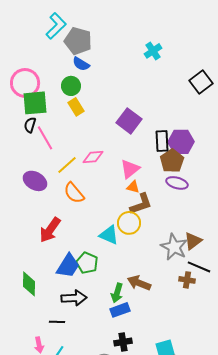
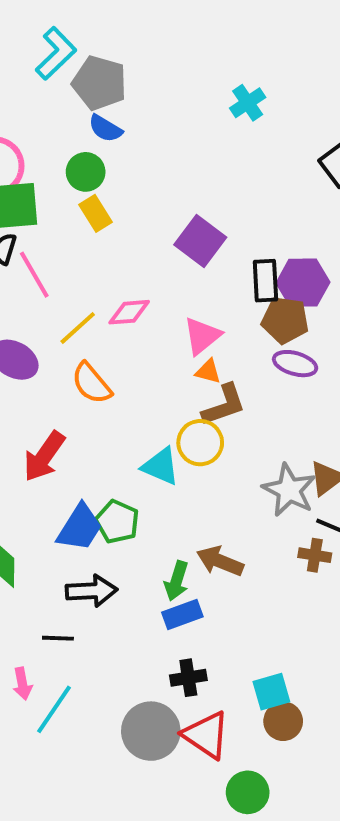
brown pentagon: (172, 161) -> (285, 320), turned -30

